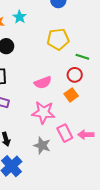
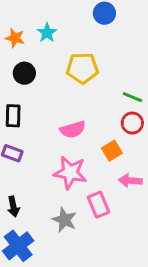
yellow pentagon: (58, 39) -> (82, 68), moved
red circle: (75, 75) -> (132, 123), moved
pink arrow: (86, 135) -> (130, 181), moved

